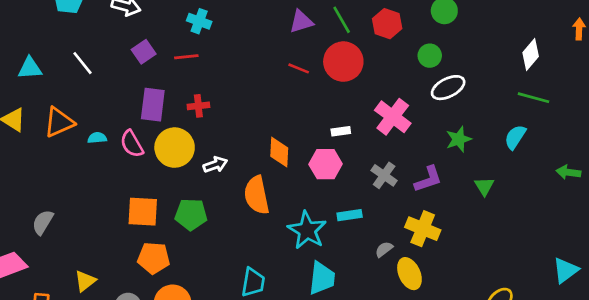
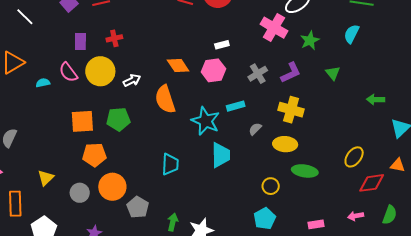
purple rectangle: (153, 105) -> (80, 41), size x0.7
pink cross: (393, 117) -> (274, 28), moved
cyan semicircle: (97, 138) -> (43, 83), moved
orange diamond: (279, 152) -> (178, 65), turned -30
green arrow: (568, 172) -> (376, 100), moved
gray cross: (384, 175) -> (258, 74), turned 30
gray semicircle: (384, 249) -> (255, 129), moved
yellow ellipse: (409, 274) -> (285, 144), turned -55

